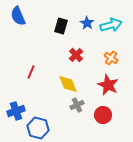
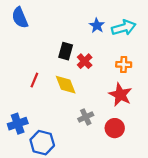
black rectangle: (61, 26) -> (66, 51), moved
orange cross: (111, 58) -> (124, 64), turned -32
yellow diamond: (68, 84) -> (66, 85), moved

